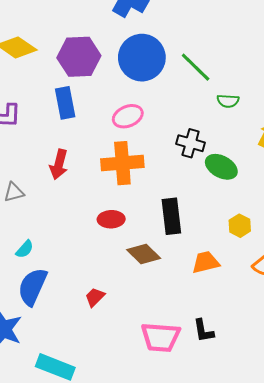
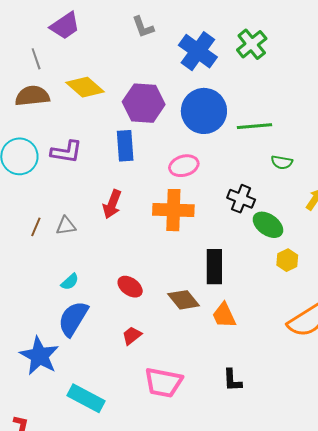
green line: (196, 67) -> (255, 126), turned -56
red ellipse: (111, 219) -> (130, 287), moved, turned 30
yellow hexagon: (240, 226) -> (287, 260), moved
orange trapezoid: (206, 262) -> (224, 315), moved, turned -108
pink trapezoid: (161, 337) -> (163, 383), moved

